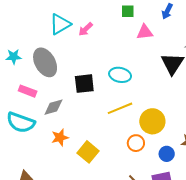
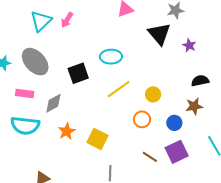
yellow circle: (152, 121) -> (153, 94), size x0.6

